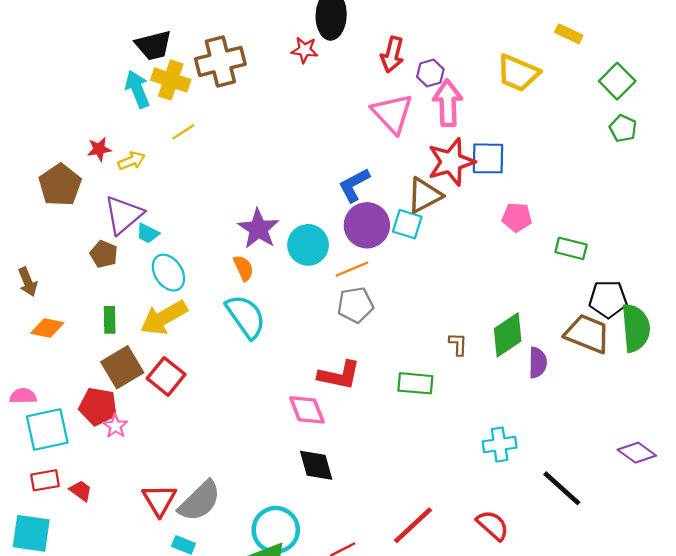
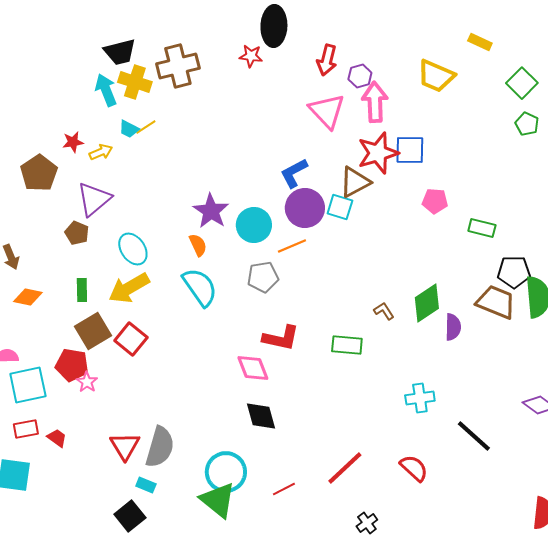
cyan trapezoid: (148, 233) -> (129, 129), moved
gray pentagon: (355, 305) -> (263, 277), moved
brown L-shape: (458, 344) -> (384, 311), turned -35
gray semicircle: (200, 501) -> (160, 447), turned -30

